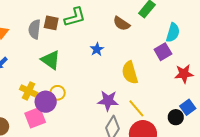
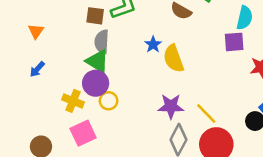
gray semicircle: (35, 29) -> (102, 42), moved
purple square: (163, 52) -> (234, 42), turned 30
yellow semicircle: (130, 73) -> (174, 59), moved
purple circle: (46, 102) -> (96, 83), moved

